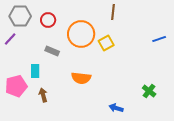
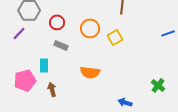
red circle: (48, 20) -> (57, 22), moved
orange circle: (81, 34) -> (90, 28), size x0.7

